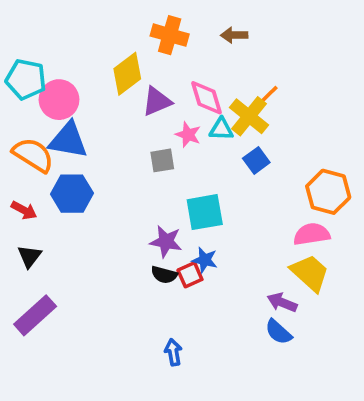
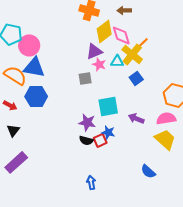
yellow diamond: (127, 74) -> (104, 31), moved
pink diamond: (207, 98) -> (121, 35), moved
purple triangle: (157, 101) -> (94, 51), moved
purple arrow: (282, 302) -> (136, 118), moved

